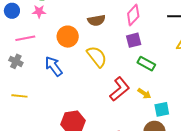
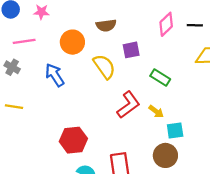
pink diamond: (133, 15) -> (166, 24), moved
purple square: (134, 40) -> (131, 50), moved

